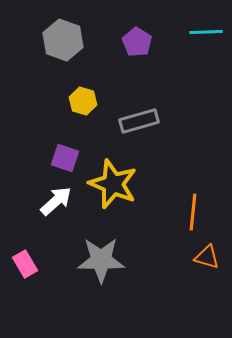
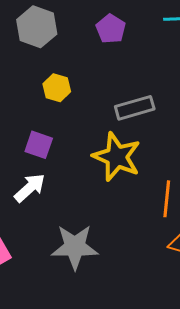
gray rectangle: (139, 121) -> (135, 108), moved
yellow star: (113, 184) -> (117, 157), moved

